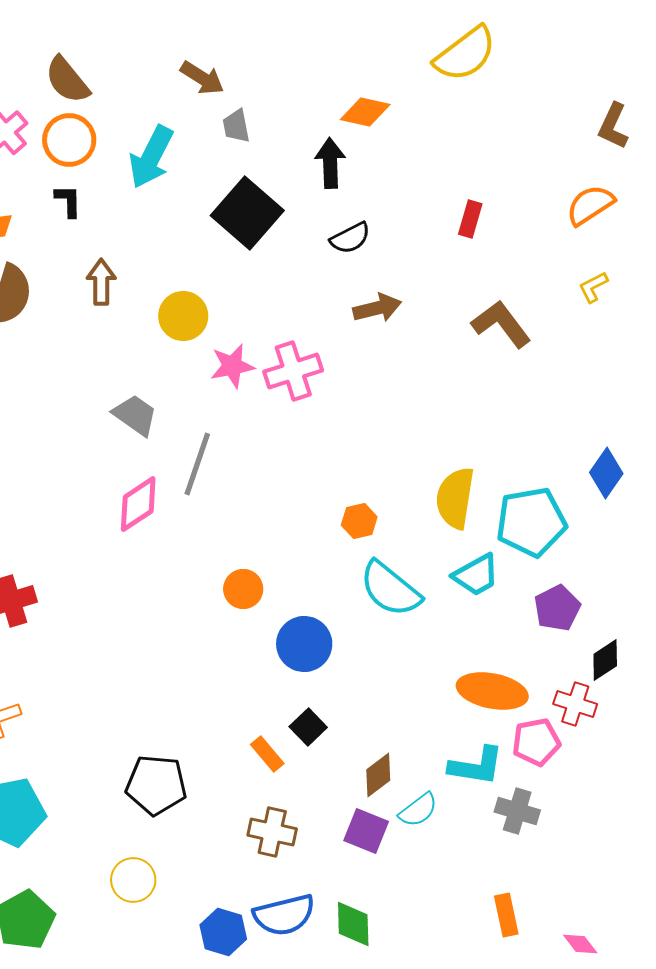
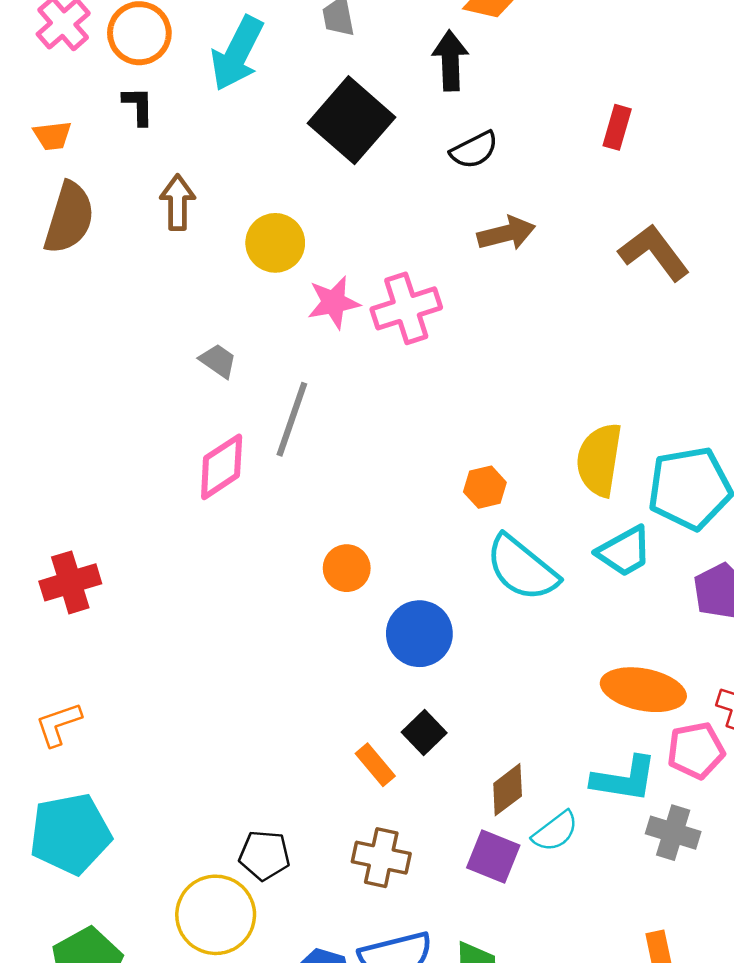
gray trapezoid: (135, 415) -> (218, 361), size x0.7
black pentagon: (156, 785) -> (264, 855), moved, size x0.7
yellow circle: (133, 880) -> (216, 915), size x1.5

